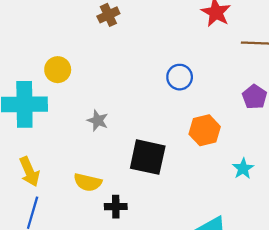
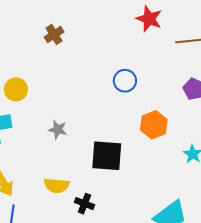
black cross: (116, 207) -> (85, 204), turned 30

